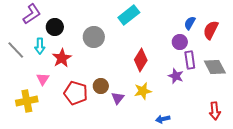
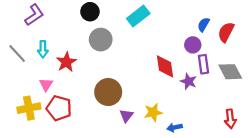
black circle: (55, 27) -> (90, 12), moved
red diamond: (141, 60) -> (165, 66), moved, turned -40
brown circle: (101, 86) -> (108, 92), size x1.6
yellow star: (143, 91) -> (153, 112), moved
red pentagon: (76, 93) -> (59, 108), moved
purple triangle: (118, 98) -> (126, 116), moved

